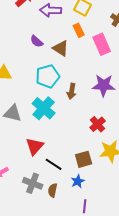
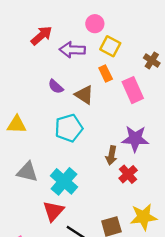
brown arrow: (72, 91) -> (111, 155), moved
cyan cross: (44, 108) -> (64, 181), moved
red cross: (98, 124) -> (128, 174), moved

